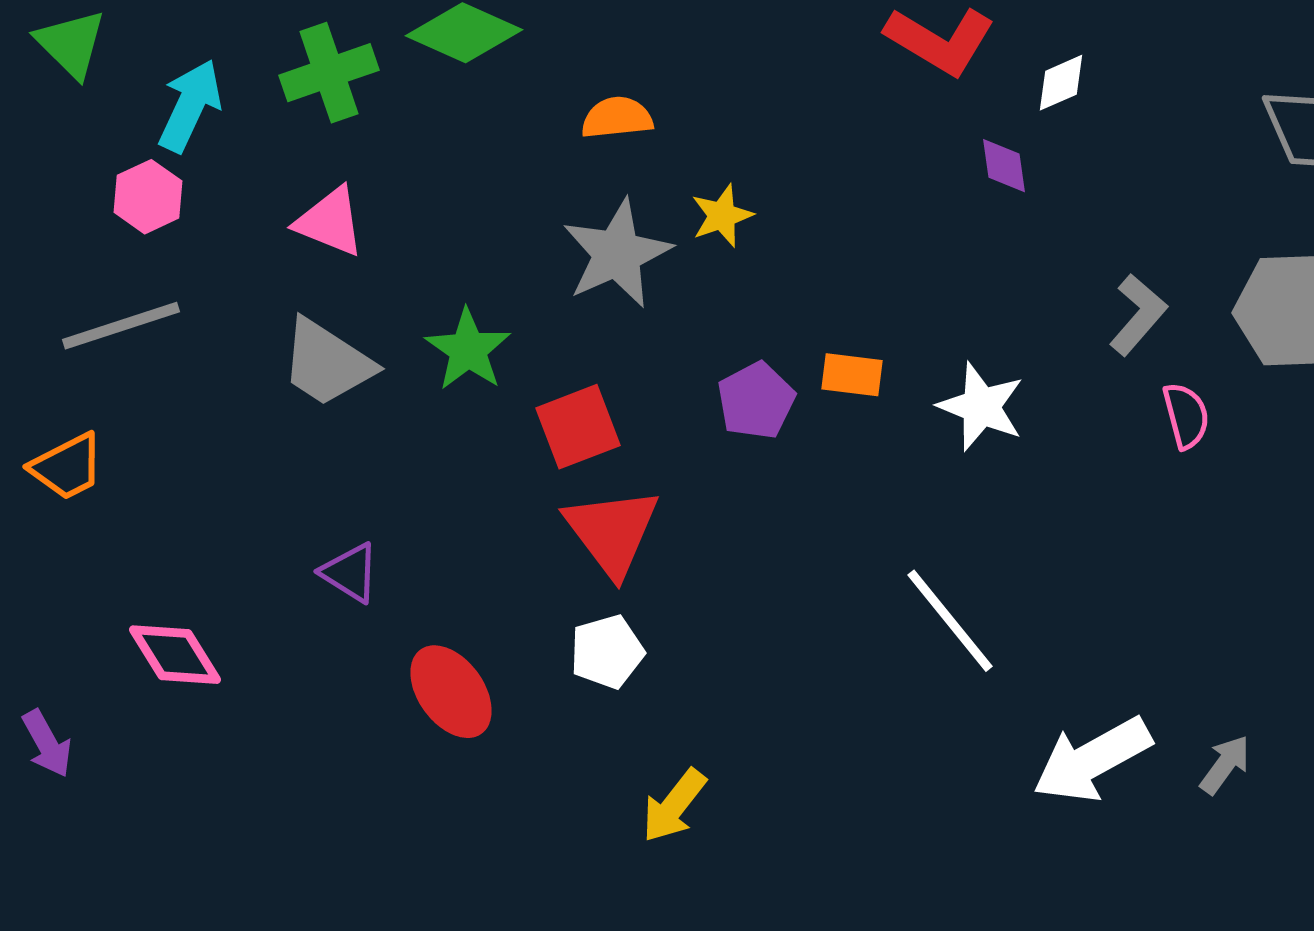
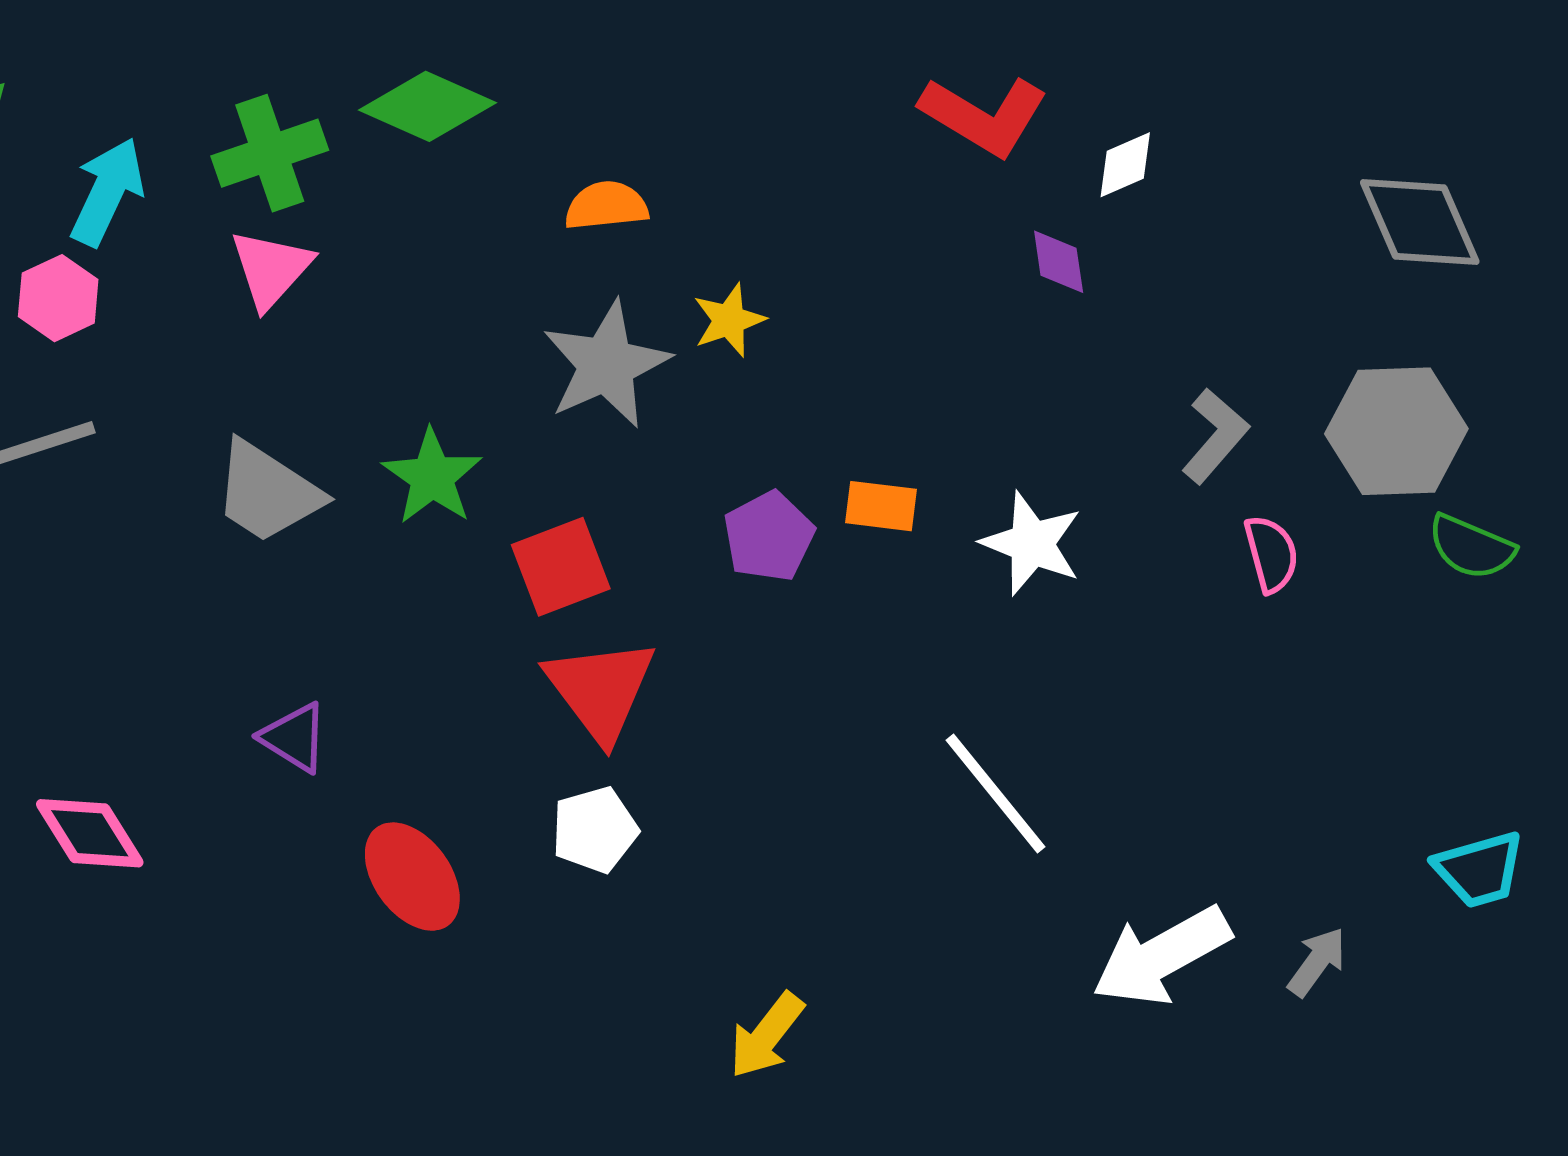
pink triangle: (330, 222) -> (271, 269), moved, turned 50
yellow arrow: (674, 806) -> (766, 1035), moved

